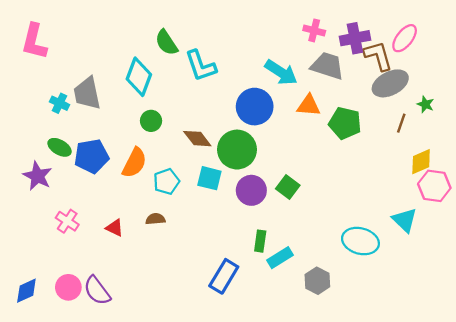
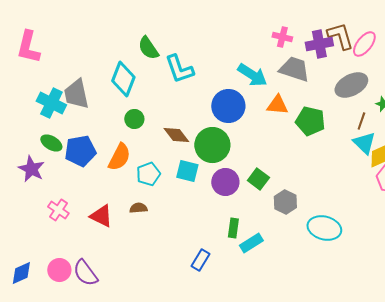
brown L-shape: (378, 56) -> (340, 36), moved
cyan cross: (60, 103) -> (51, 103), size x1.6
cyan triangle: (405, 220) -> (364, 143), moved
red triangle: (115, 228) -> (101, 216), size x1.4
blue rectangle: (224, 276) -> (200, 260), size x0.7
gray hexagon: (317, 281) -> (285, 202), moved

